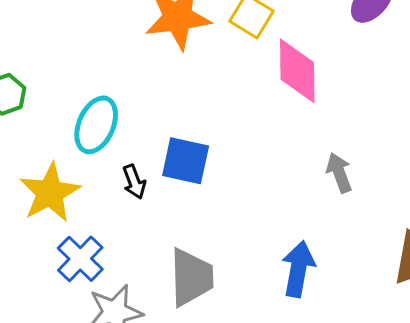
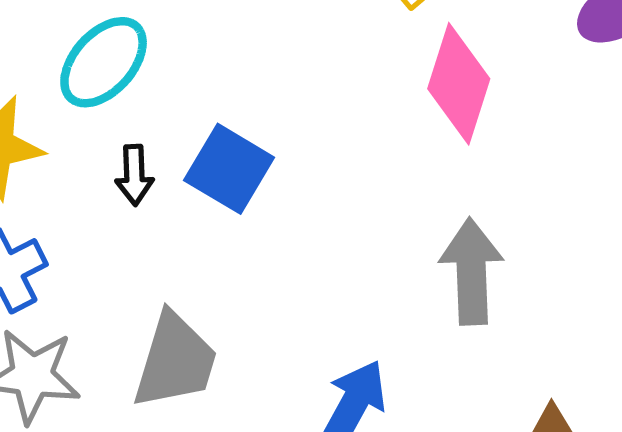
gray arrow: (339, 173) -> (471, 271), size x1.5

